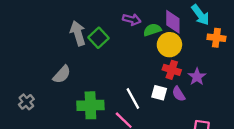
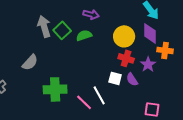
purple diamond: (173, 22) -> (150, 33), moved
green semicircle: (152, 30) -> (84, 35), moved
orange cross: (216, 38) -> (165, 50), moved
white line: (133, 98) -> (99, 95), moved

